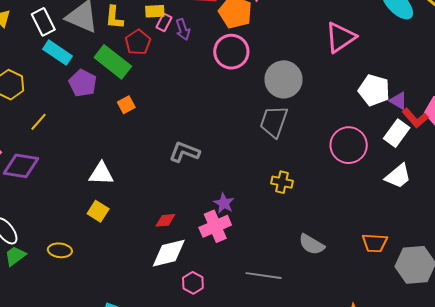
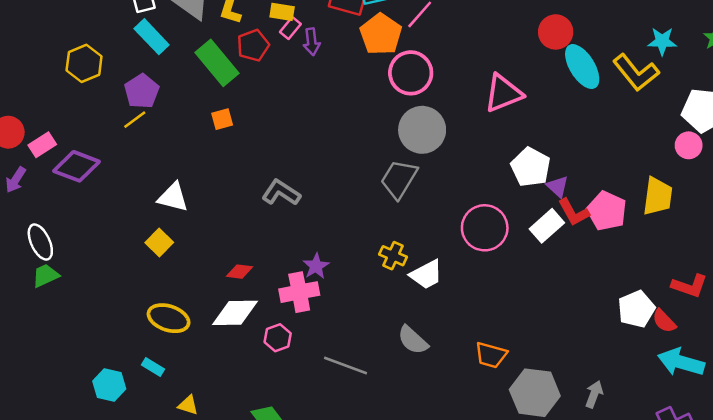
pink circle: (231, 52) -> (411, 73), moved
purple pentagon: (83, 83) -> (142, 91), moved
yellow line: (39, 122) -> (135, 120), moved
white trapezoid: (398, 176) -> (426, 275), moved
yellow ellipse: (60, 250) -> (169, 318), moved, size x1.4
pink hexagon: (193, 283) -> (278, 338), moved

